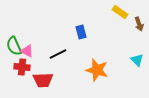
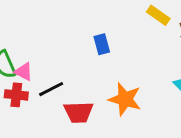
black line: (58, 54) -> (51, 89), moved
red trapezoid: (43, 80) -> (79, 112), moved

